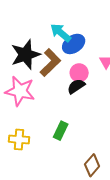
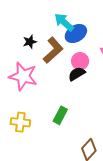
black star: (26, 55) -> (30, 42), size x0.5

